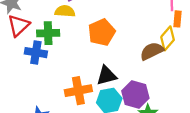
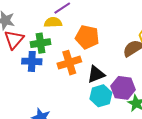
orange pentagon: (102, 32) -> (87, 37), turned -30
orange cross: (78, 91) -> (69, 63), moved

